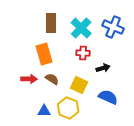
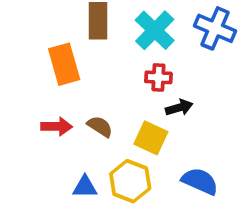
orange rectangle: (44, 54) -> (64, 64), moved
black arrow: (103, 68) -> (179, 108), moved
blue semicircle: (108, 97) -> (200, 181), moved

